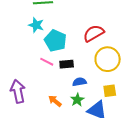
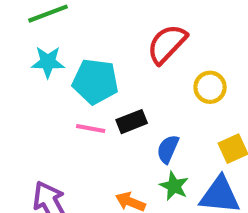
yellow circle: (108, 59) -> (210, 87), size x0.6
blue semicircle: (79, 82) -> (168, 149), turned -40

